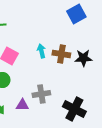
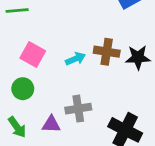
cyan arrow: (41, 51) -> (75, 59), moved, turned 80

